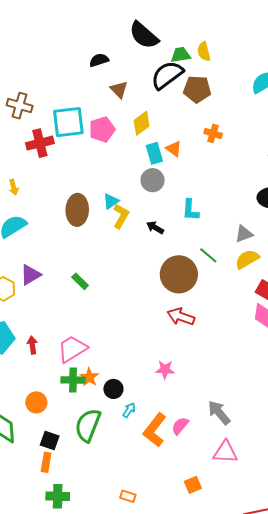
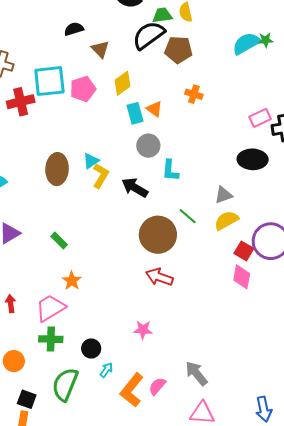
black semicircle: (99, 60) -> (74, 29), moved
gray circle: (153, 180) -> (148, 146), moved
black arrow: (155, 228) -> (135, 188), size x1.5
orange star: (89, 377) -> (72, 281), moved

